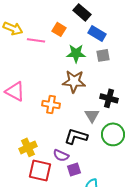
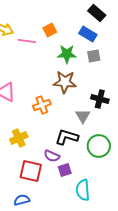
black rectangle: (82, 12) -> (97, 13), moved
orange square: (59, 29) -> (50, 30), turned 32
orange cross: (51, 104) -> (42, 105), turned -30
green circle: (113, 134) -> (99, 146), moved
yellow cross: (28, 147) -> (19, 138), moved

